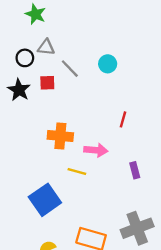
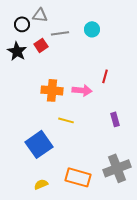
gray line: (70, 69) -> (60, 33), turned -54
red square: (47, 83) -> (41, 45), turned -32
pink arrow: (96, 150) -> (82, 90), moved

